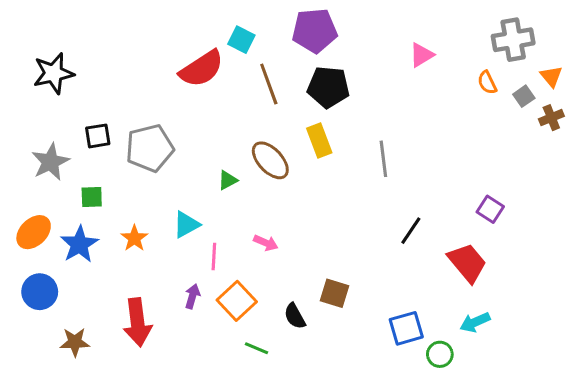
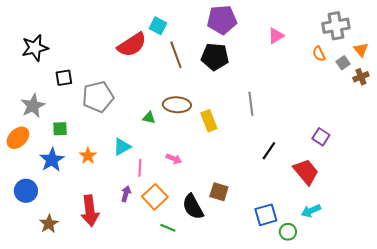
purple pentagon: (315, 31) -> (222, 20), moved
black square: (98, 136) -> (64, 78), moved
yellow rectangle: (319, 140) -> (209, 121), moved
brown ellipse: (270, 160) -> (177, 105), turned -44
green triangle: (228, 180) -> (149, 118), turned 40
orange ellipse: (34, 232) -> (18, 138), moved
black semicircle: (295, 316) -> (193, 207), size x1.5
brown star: (75, 342) -> (49, 224), turned -30

